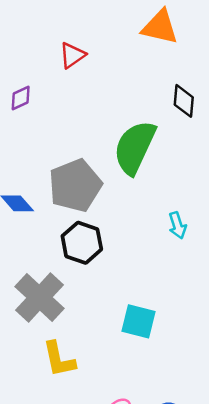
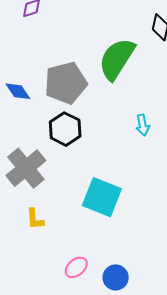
cyan square: (138, 321) -> (102, 197), size x1.4
yellow L-shape: (59, 359) -> (35, 219), size x0.7

